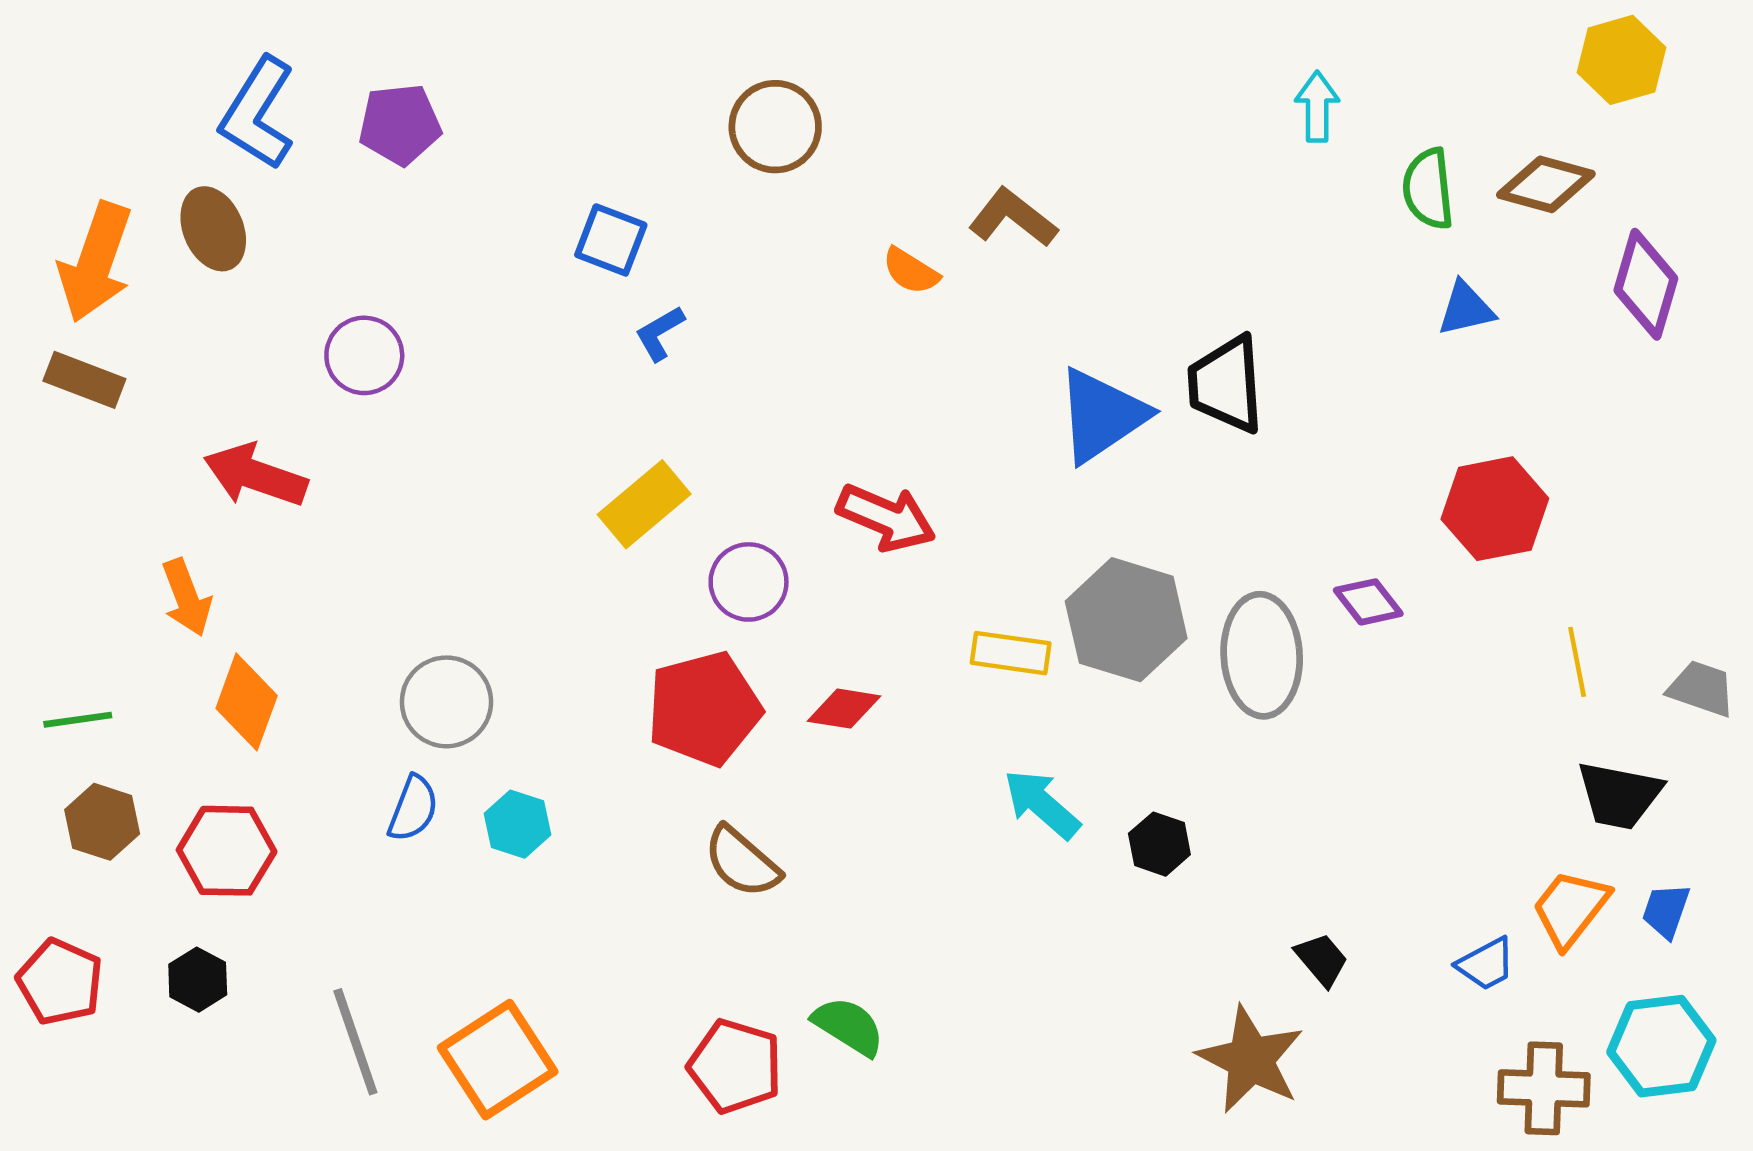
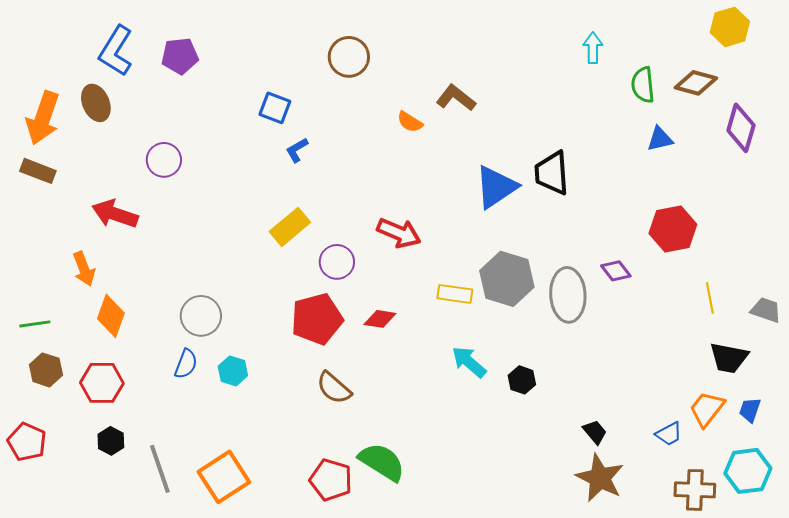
black hexagon: (198, 980) -> (111, 441), moved
green semicircle: (848, 1026) -> (382, 462), size x1.4
brown star: (1251, 1060) -> (600, 478), moved

